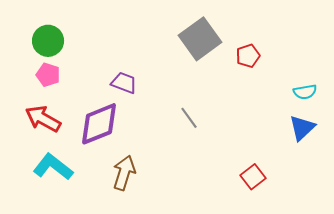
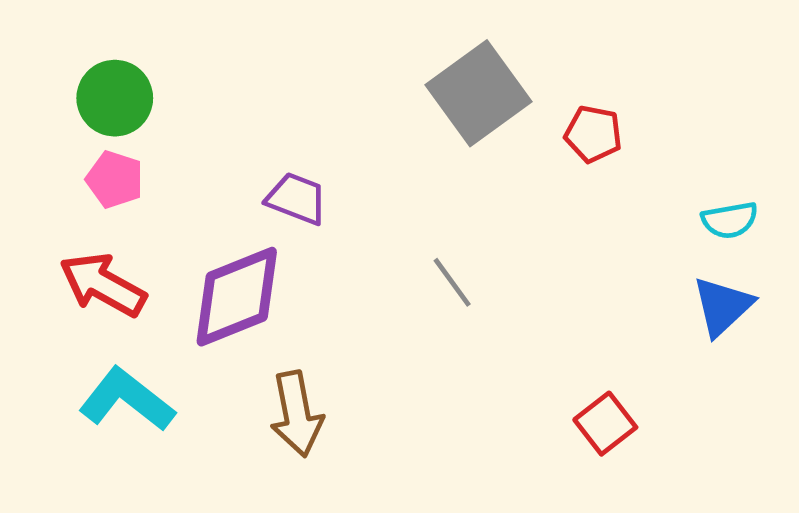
red pentagon: (248, 56) -> (593, 134), turned 30
brown arrow: (124, 173) -> (297, 414), turned 152

